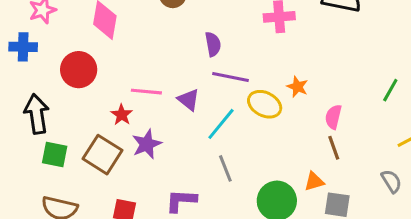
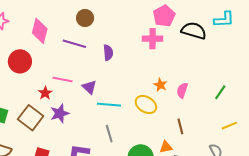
purple line: (230, 77) -> (74, 44), moved
yellow ellipse: (265, 104) -> (146, 105), moved
pink semicircle: (333, 117) -> (182, 90), moved
cyan line: (221, 124) -> (109, 105), turned 50

